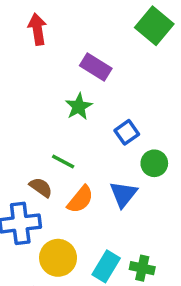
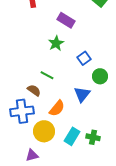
orange semicircle: (80, 199) -> (57, 108), moved

